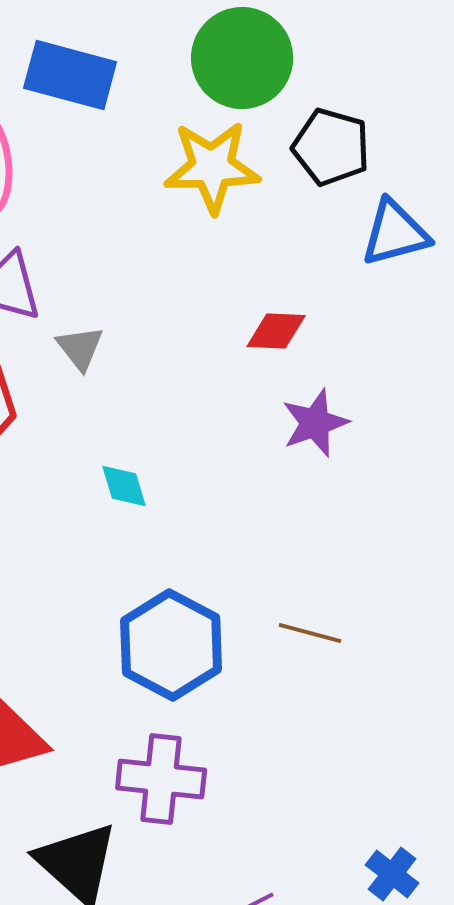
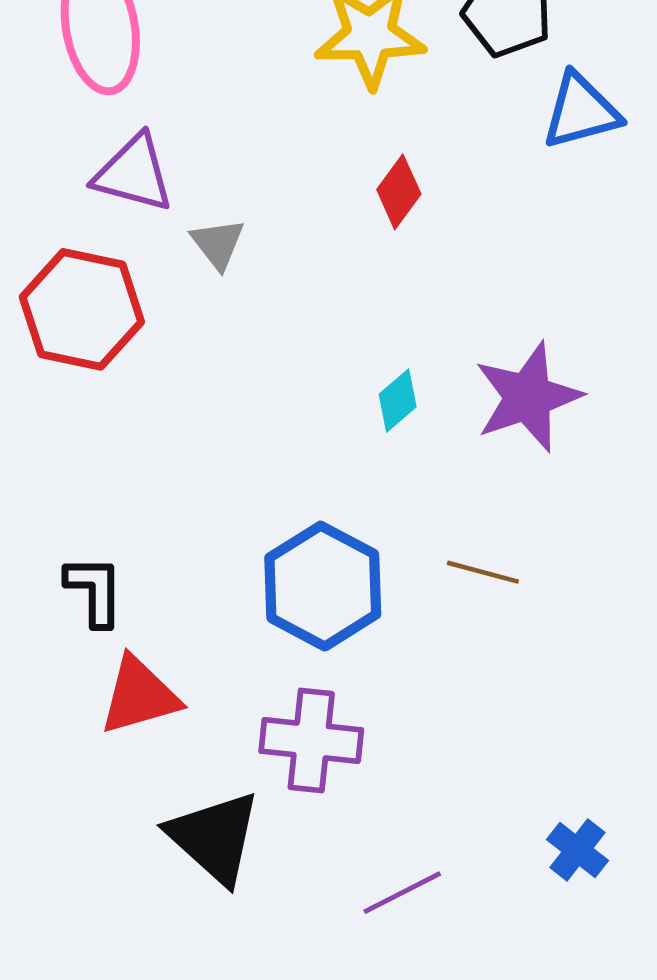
red diamond: (276, 331) -> (399, 192), moved, turned -56
purple star: (315, 423) -> (528, 397), moved, size x1.4
cyan diamond: (124, 486) -> (398, 400), moved, turned 66

